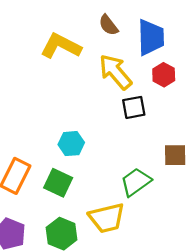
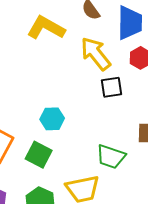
green trapezoid: (136, 182) -> (111, 157), turned -128

